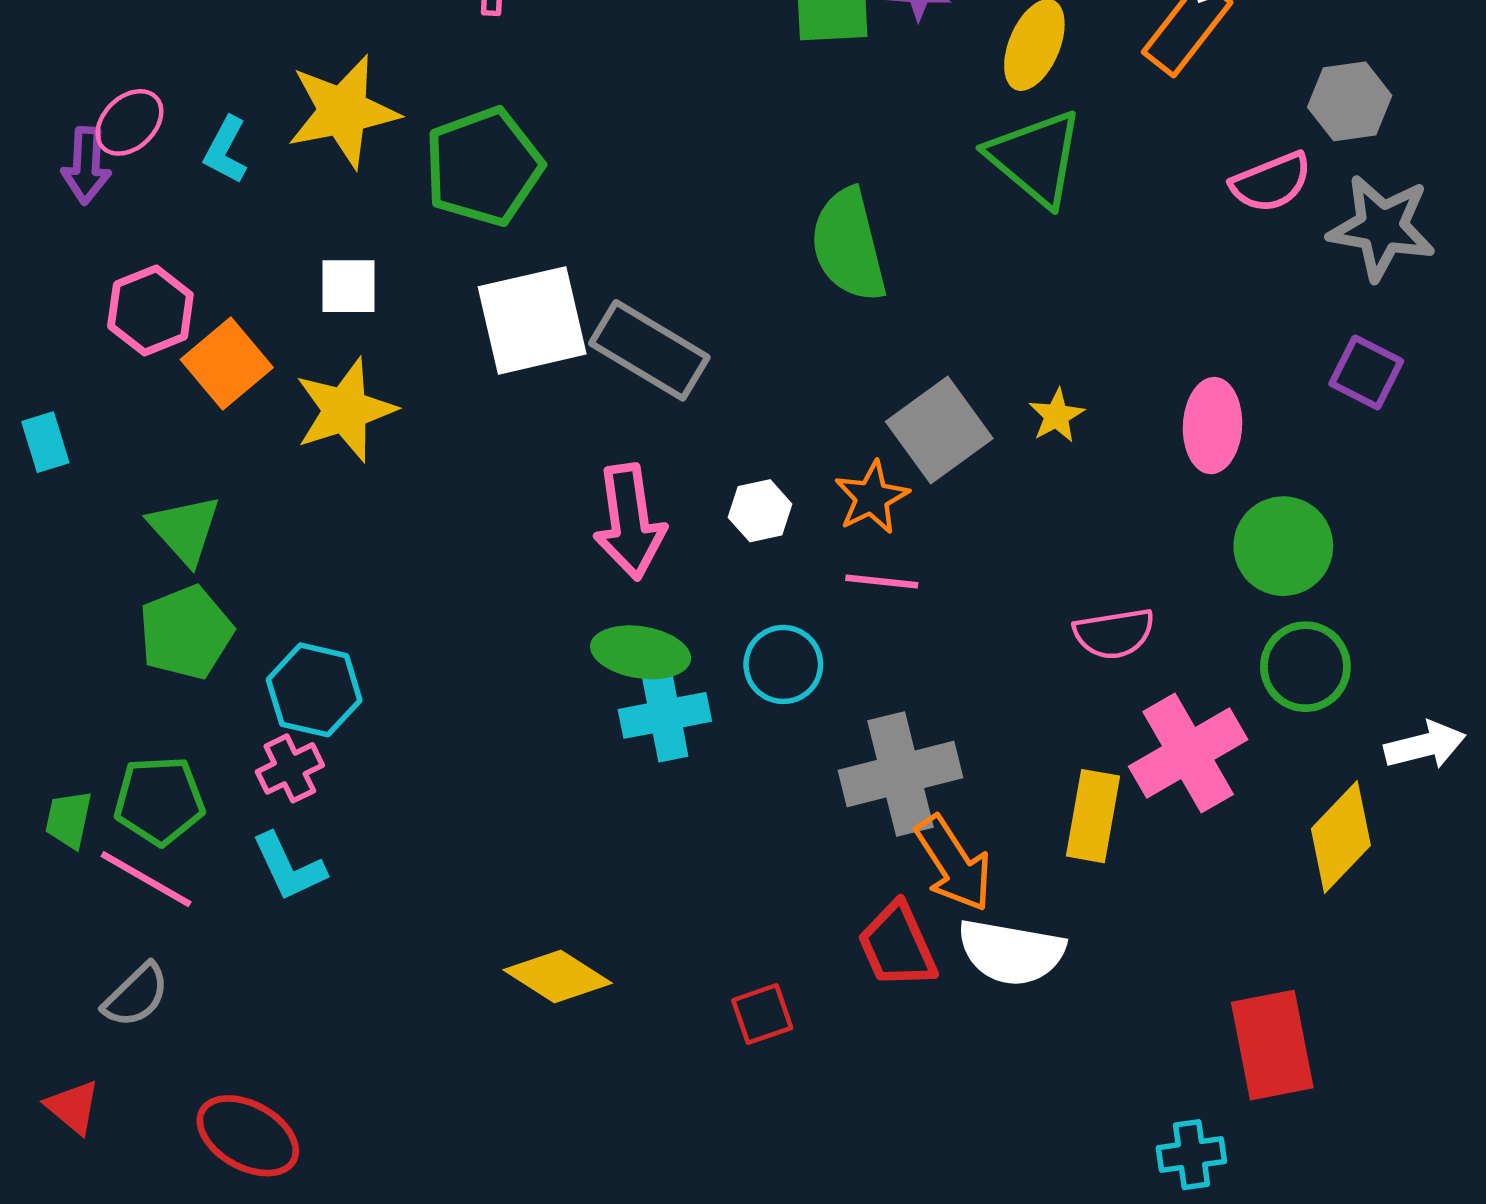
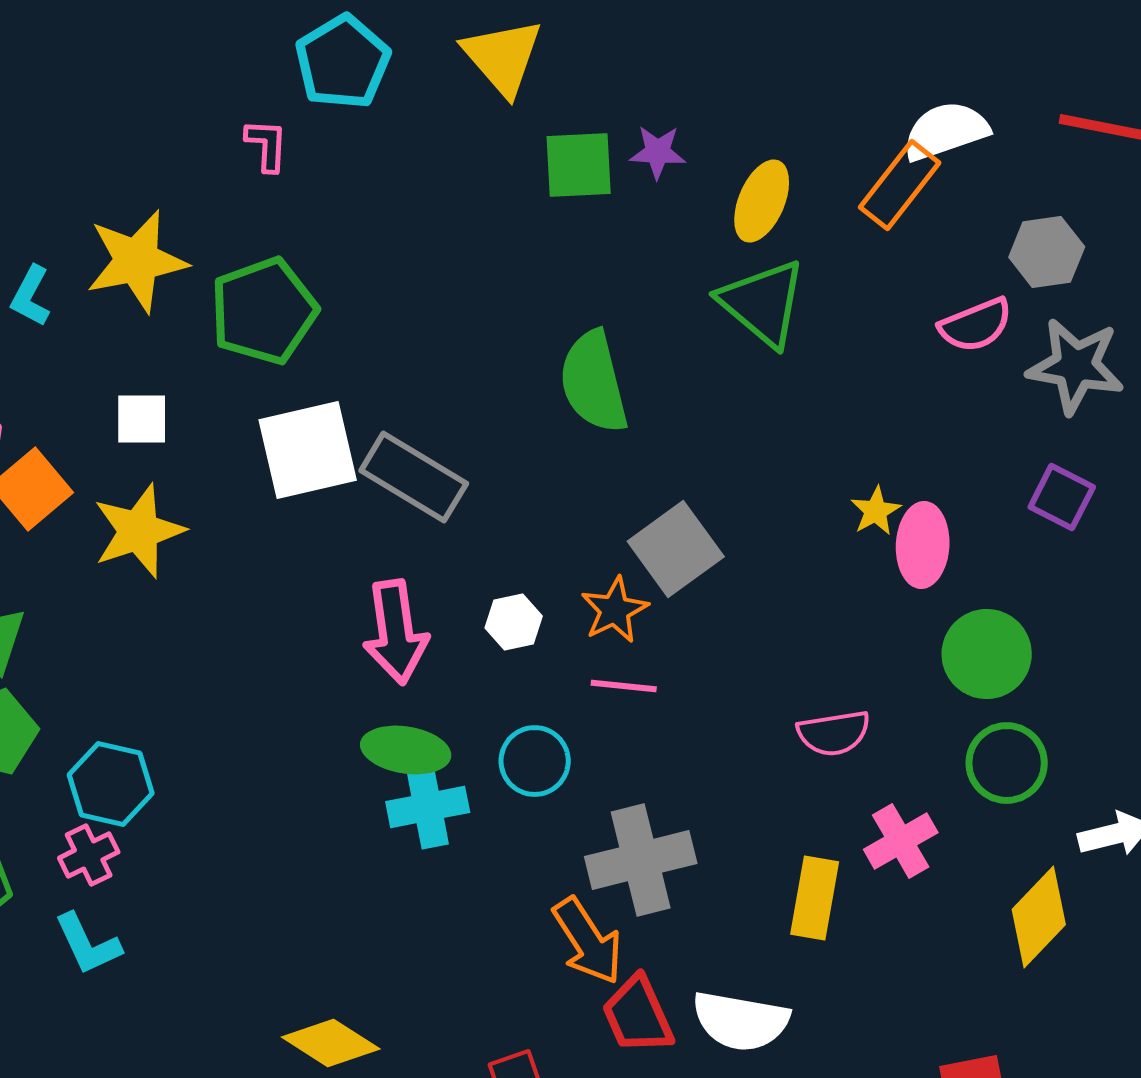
yellow star: (1057, 416) -> (876, 511), moved
pink cross: (1188, 753) -> (901, 841), size x0.7
orange arrow: (954, 864) -> (588, 941), moved

